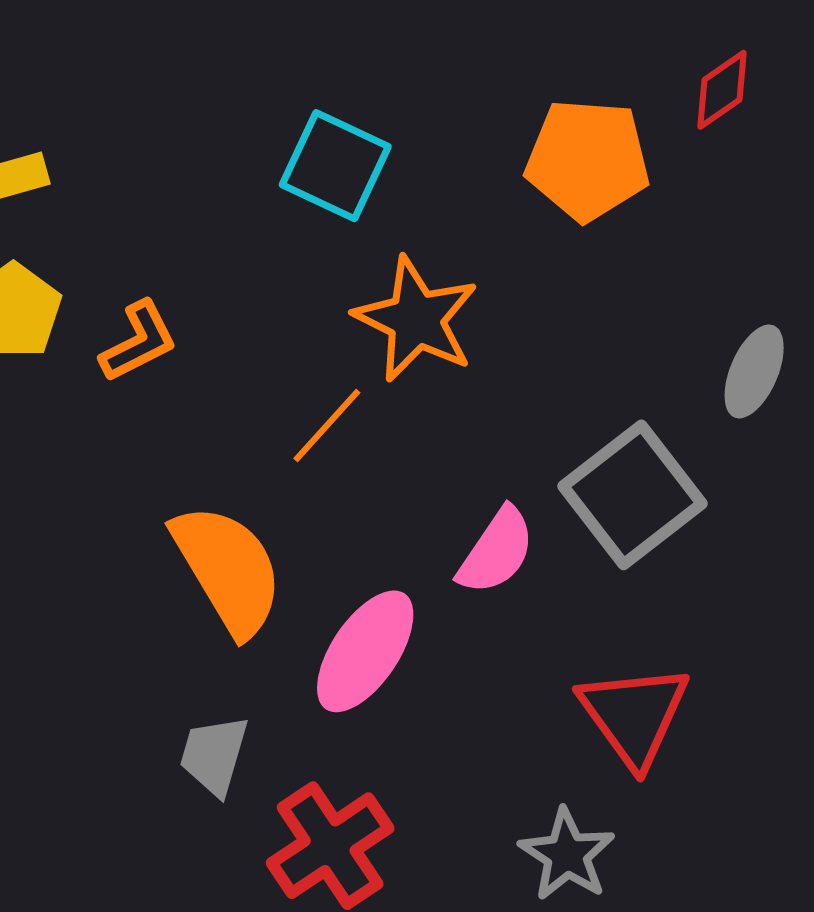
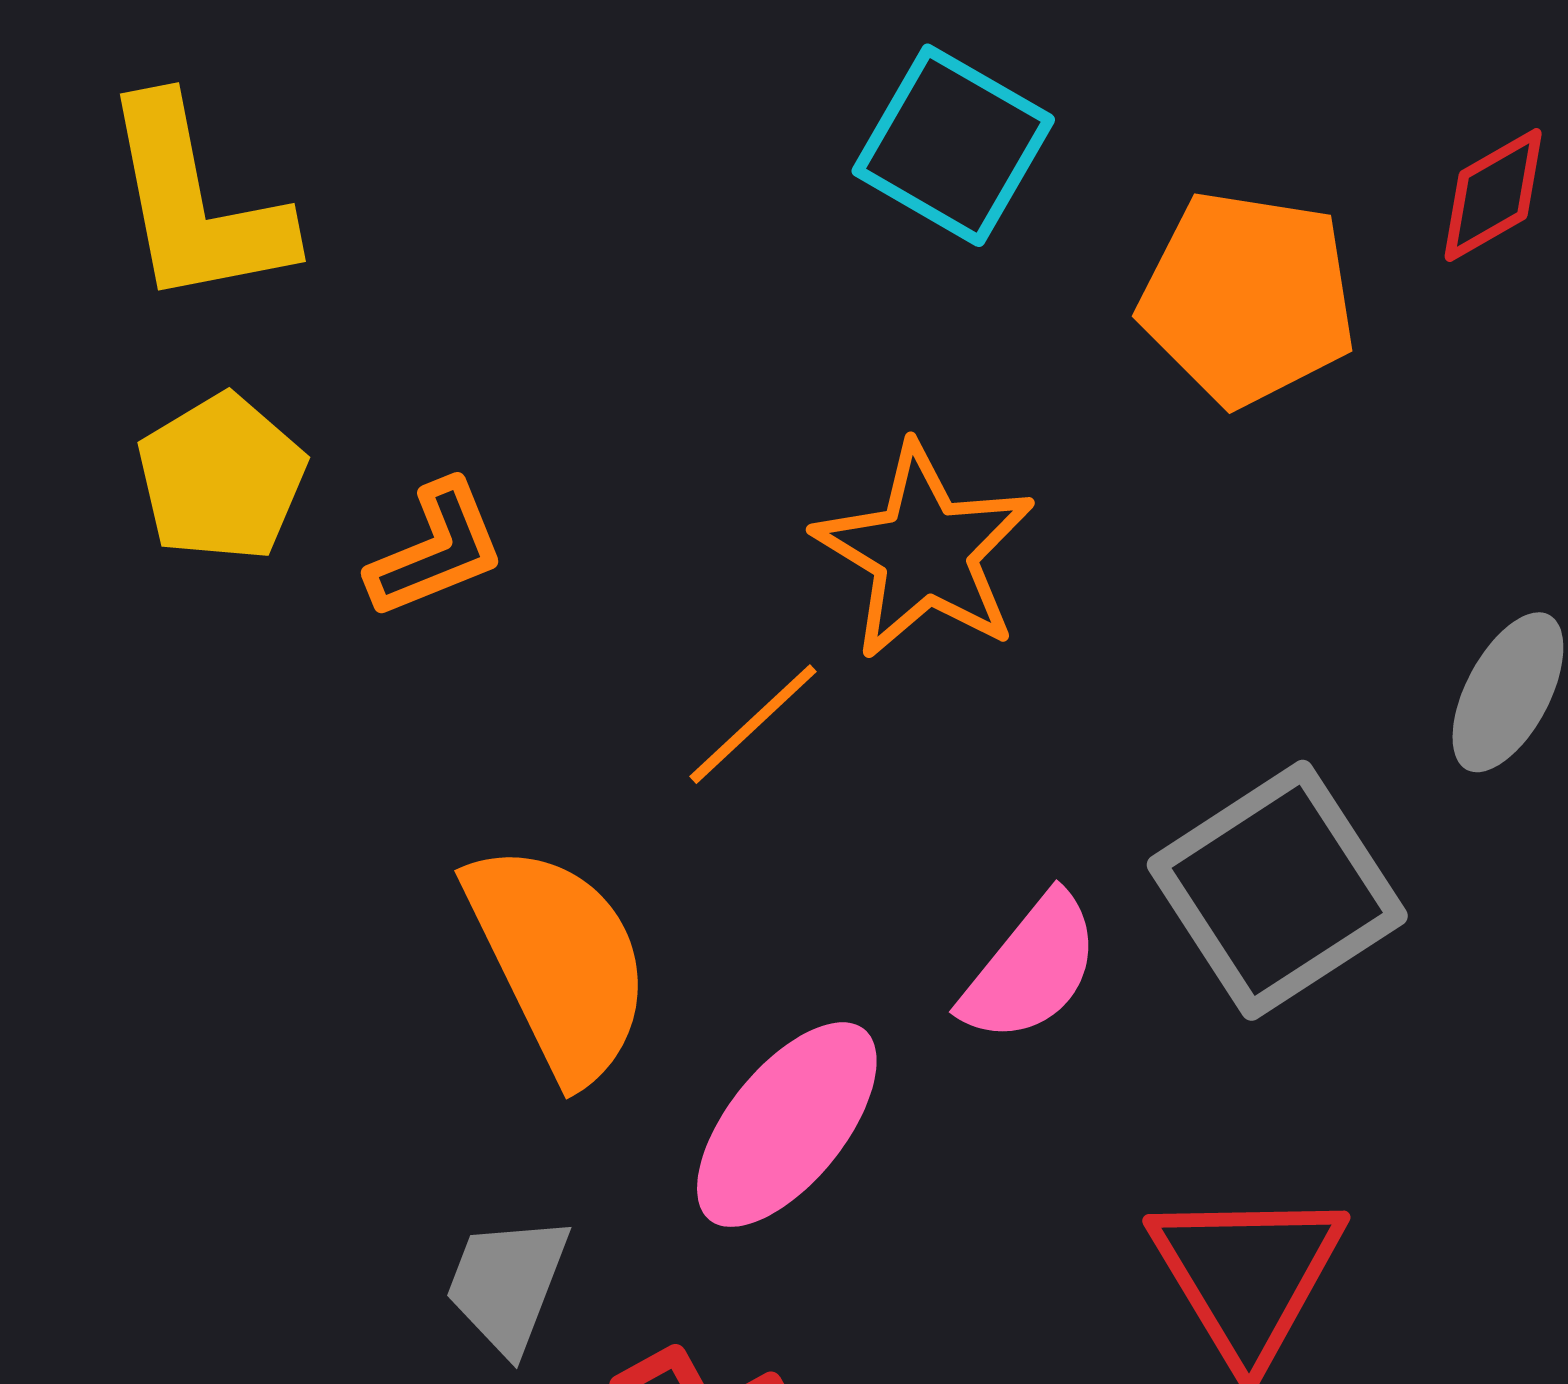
cyan square: (335, 166) -> (953, 145), moved

